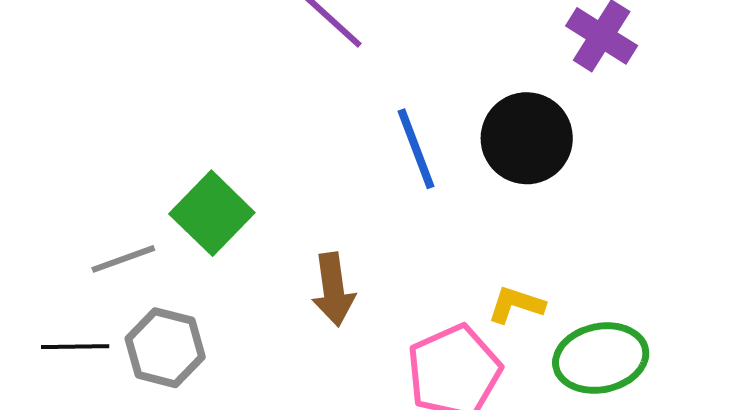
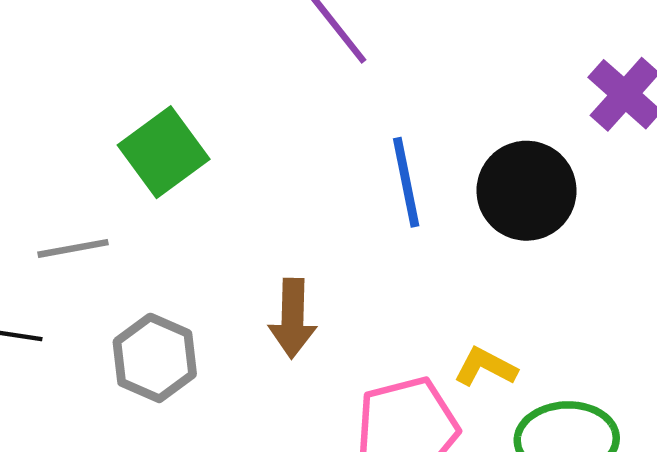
green square: (212, 213) -> (164, 152), moved
gray hexagon: (165, 348) -> (155, 358), moved

